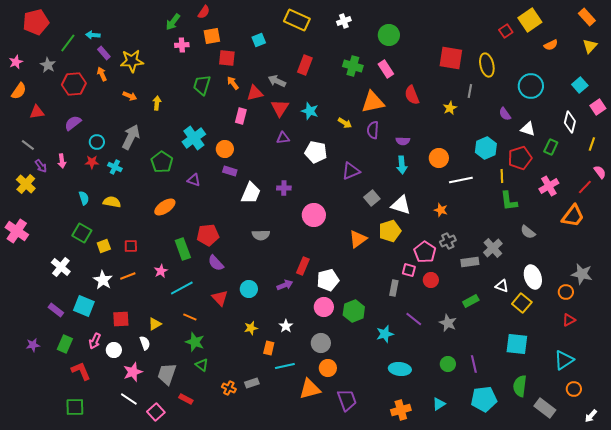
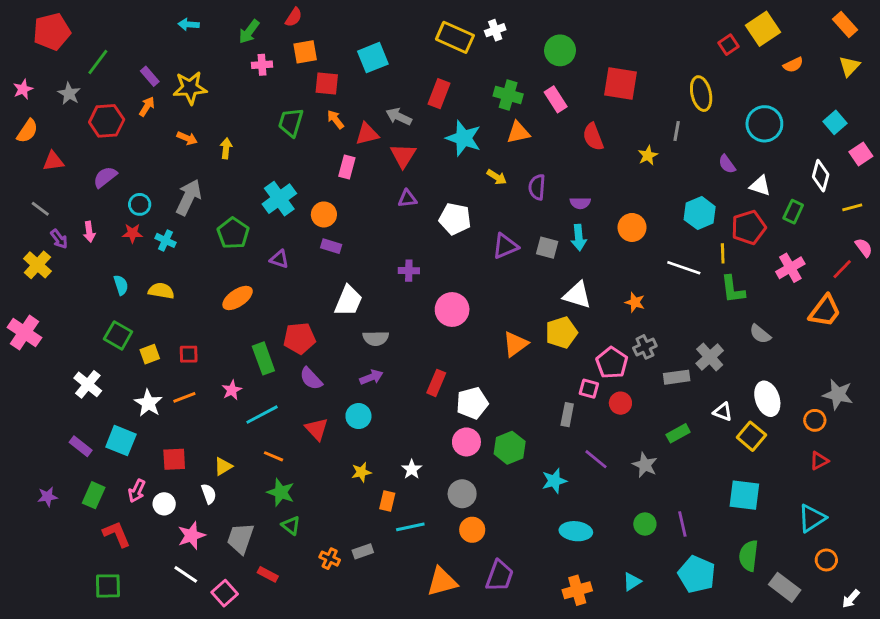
yellow rectangle: (297, 20) -> (455, 37), moved
cyan arrow: (93, 35) -> (189, 24), moved
cyan square: (259, 40) -> (373, 58), size x1.5
red square: (451, 58) -> (620, 83), moved
orange arrow: (102, 74) -> (147, 107), turned 56
orange triangle: (373, 102) -> (518, 132), moved, size x0.7
cyan star: (310, 111) -> (464, 138), moved, size x1.4
yellow line: (592, 144) -> (852, 207), turned 56
white line: (461, 180) -> (684, 268), moved, turned 30
white trapezoid: (251, 193) -> (348, 301), moved
gray square: (372, 198) -> (547, 248), moved, turned -35
purple arrow: (285, 285) -> (371, 377), moved
orange triangle: (310, 389) -> (442, 582), moved
cyan pentagon: (484, 399) -> (697, 574), turned 30
purple trapezoid: (347, 400) -> (500, 576), turned 40

